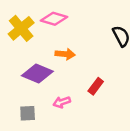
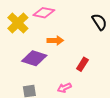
pink arrow: (62, 102) -> (64, 88), moved

